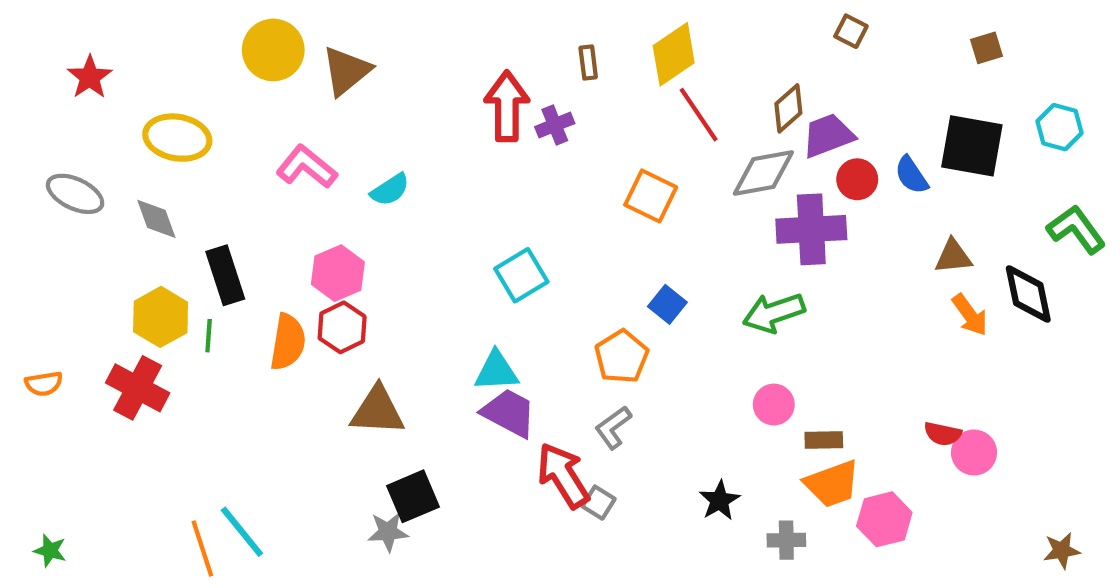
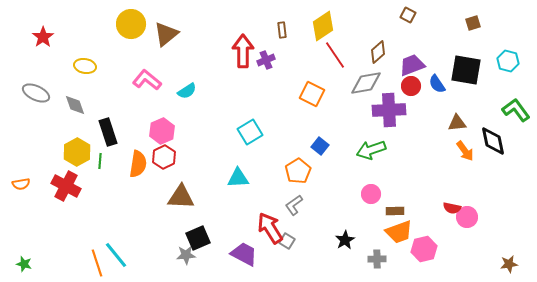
purple trapezoid: (828, 135) -> (412, 65), moved
yellow ellipse: (177, 138) -> (85, 66), size x0.7
purple trapezoid: (509, 413) -> (244, 254), moved

